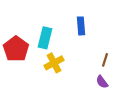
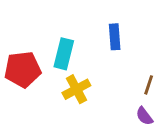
red pentagon: (16, 49) -> (23, 69), turned 30

